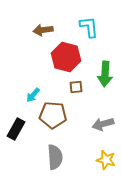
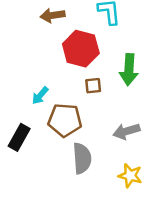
gray semicircle: (55, 157) -> (82, 158), moved

